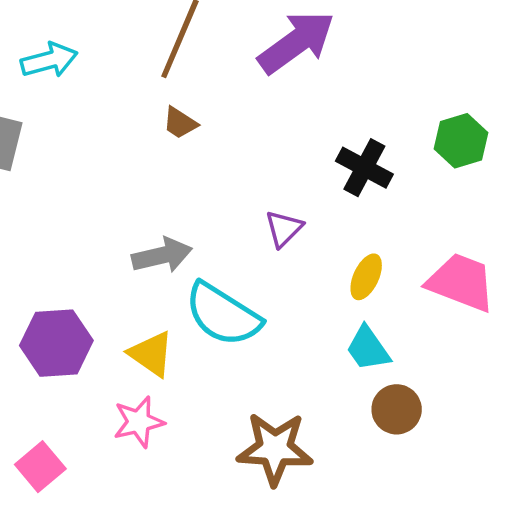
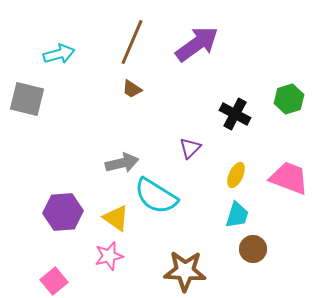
cyan trapezoid: (368, 348) -> (237, 215), turned -128

